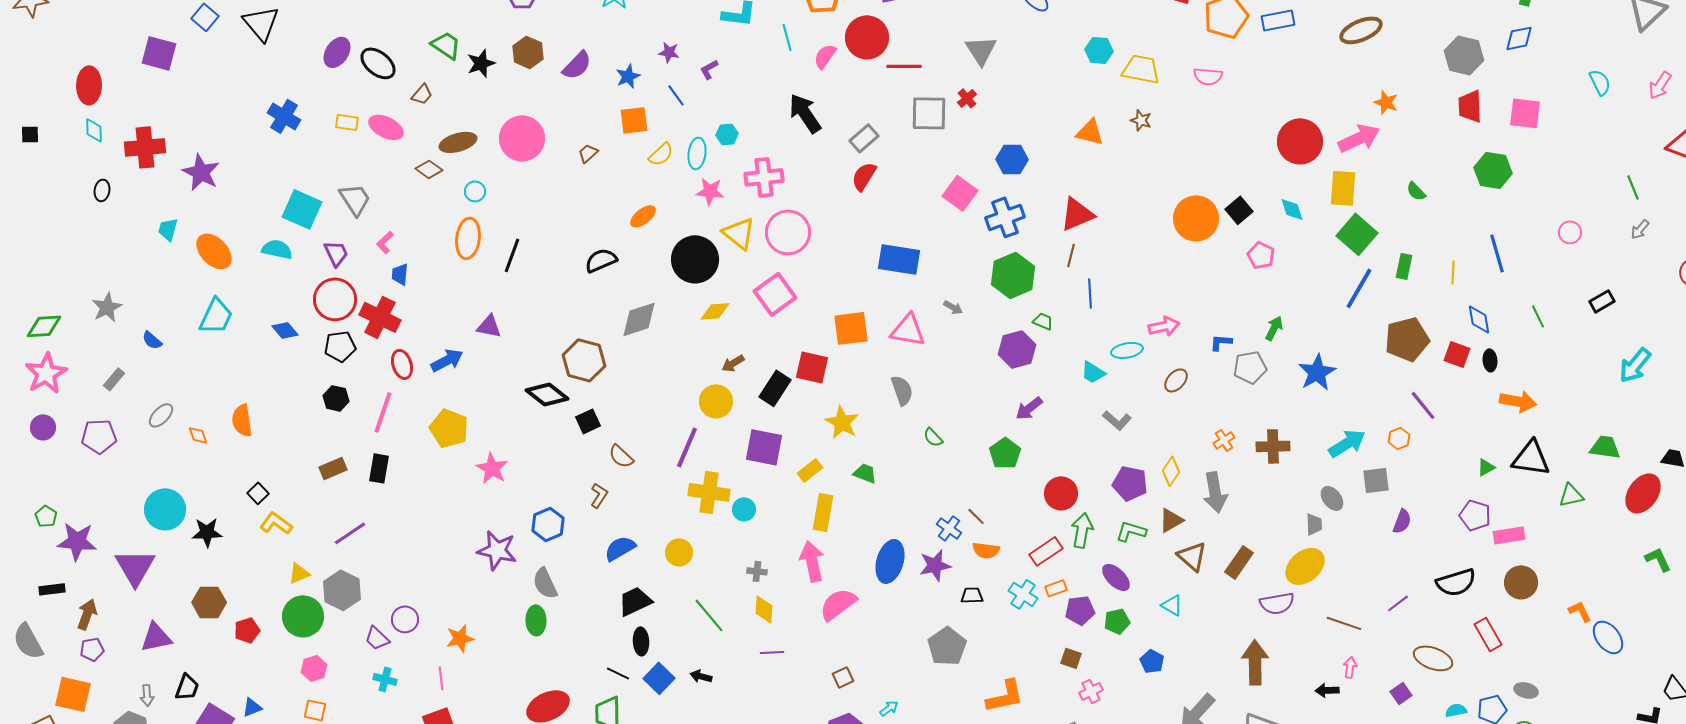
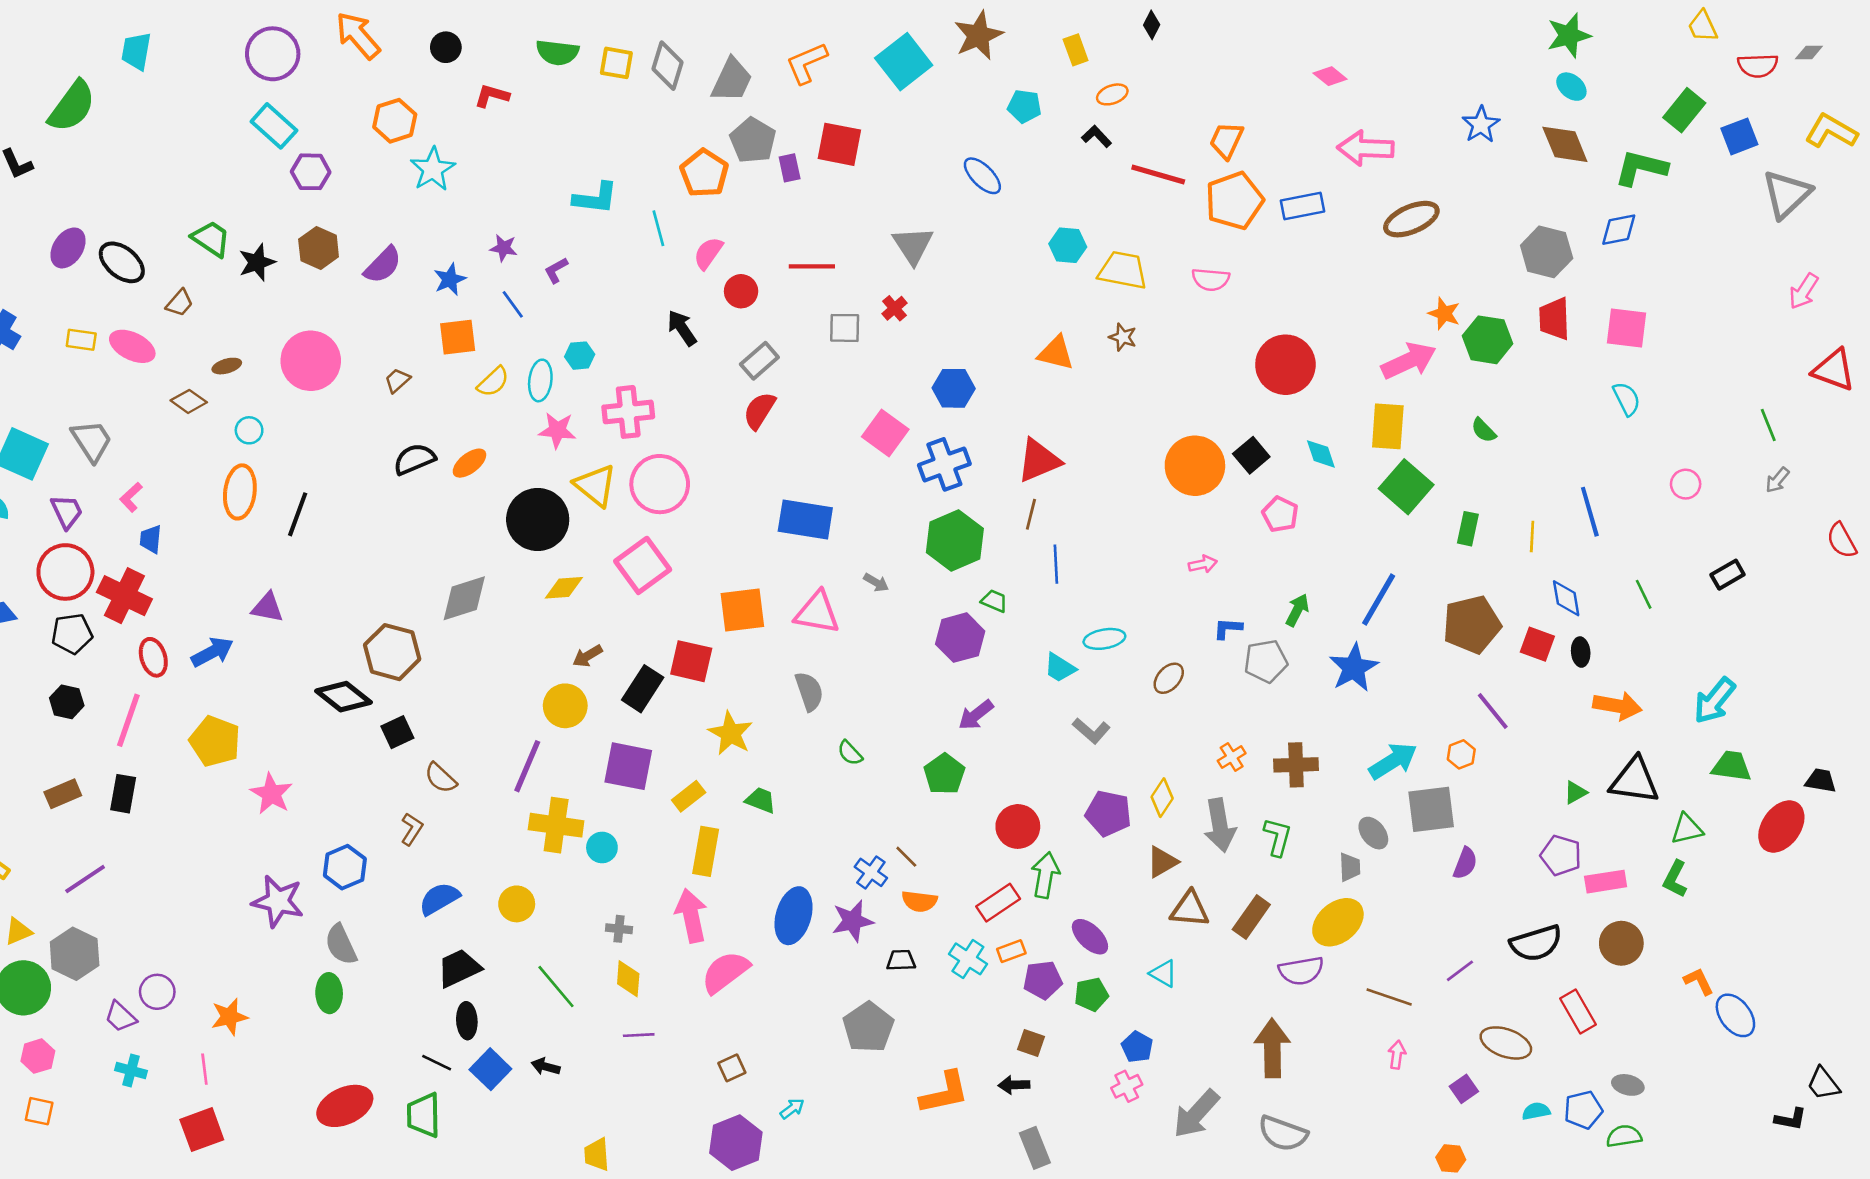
red circle: (867, 37) -> (741, 291), moved, size x0.6
cyan semicircle: (1600, 82) -> (1627, 399), moved
black arrow: (805, 113) -> (682, 328), size x0.7
gray square: (929, 113) -> (845, 328), size x0.7
red circle: (1300, 141) -> (1285, 365), moved
brown ellipse: (458, 142) -> (227, 366), size x0.6
green hexagon: (1493, 170) -> (1487, 340), moved
black semicircle: (601, 260) -> (414, 459), moved
blue line: (1359, 288) -> (1379, 600), moved
pink arrow: (1164, 326) -> (1203, 564), moved, size x0.7
cyan arrow: (1635, 365) -> (1714, 701), moved
gray square: (1376, 480) -> (1431, 809), size x1.4
green L-shape: (1131, 531) -> (1278, 837), moved, turned 88
brown triangle: (1192, 556) -> (1190, 909), turned -36
green L-shape: (1658, 559) -> (1675, 879), moved, turned -128
black arrow: (1327, 690) -> (1014, 1085), moved
pink cross: (1091, 691) -> (1127, 1086), moved

